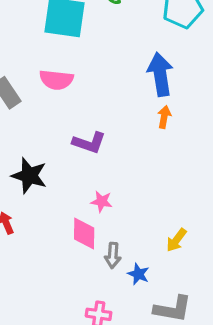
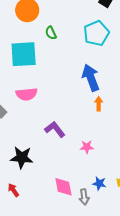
purple L-shape: (89, 143) -> (55, 129), turned -135
pink star: (102, 201) -> (87, 147), moved
blue star: (138, 274) -> (99, 183), moved

